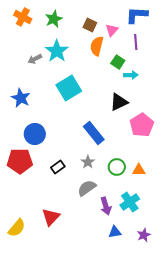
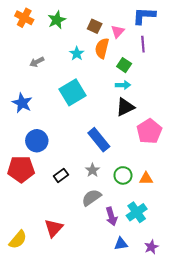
cyan star: (57, 51) -> (77, 54), moved, size x0.6
cyan arrow: (131, 75) -> (123, 85), moved

